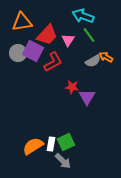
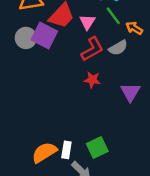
orange arrow: (106, 57) -> (134, 28), moved
red L-shape: (53, 62) -> (92, 49), moved
purple triangle: (87, 97) -> (130, 92), moved
green square: (66, 142) -> (97, 147), moved

